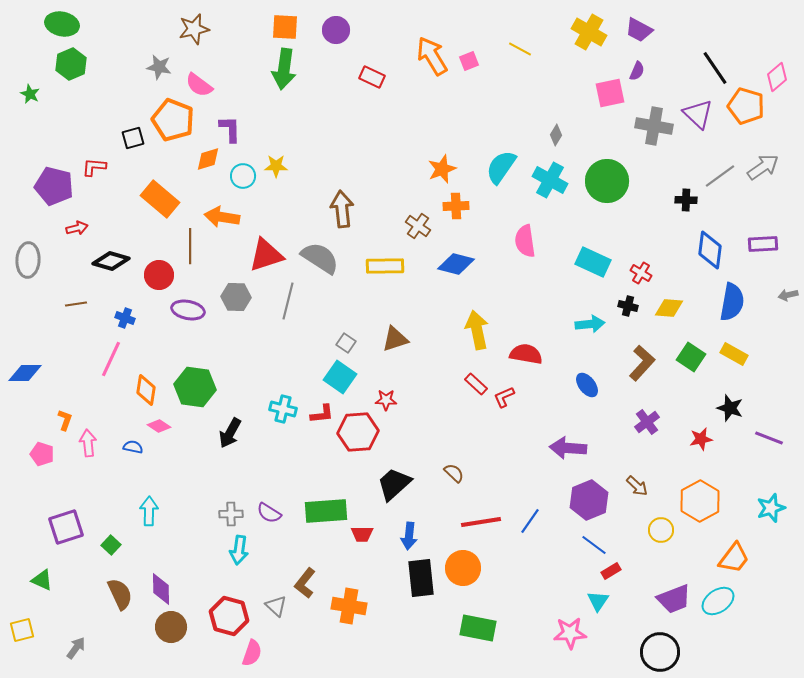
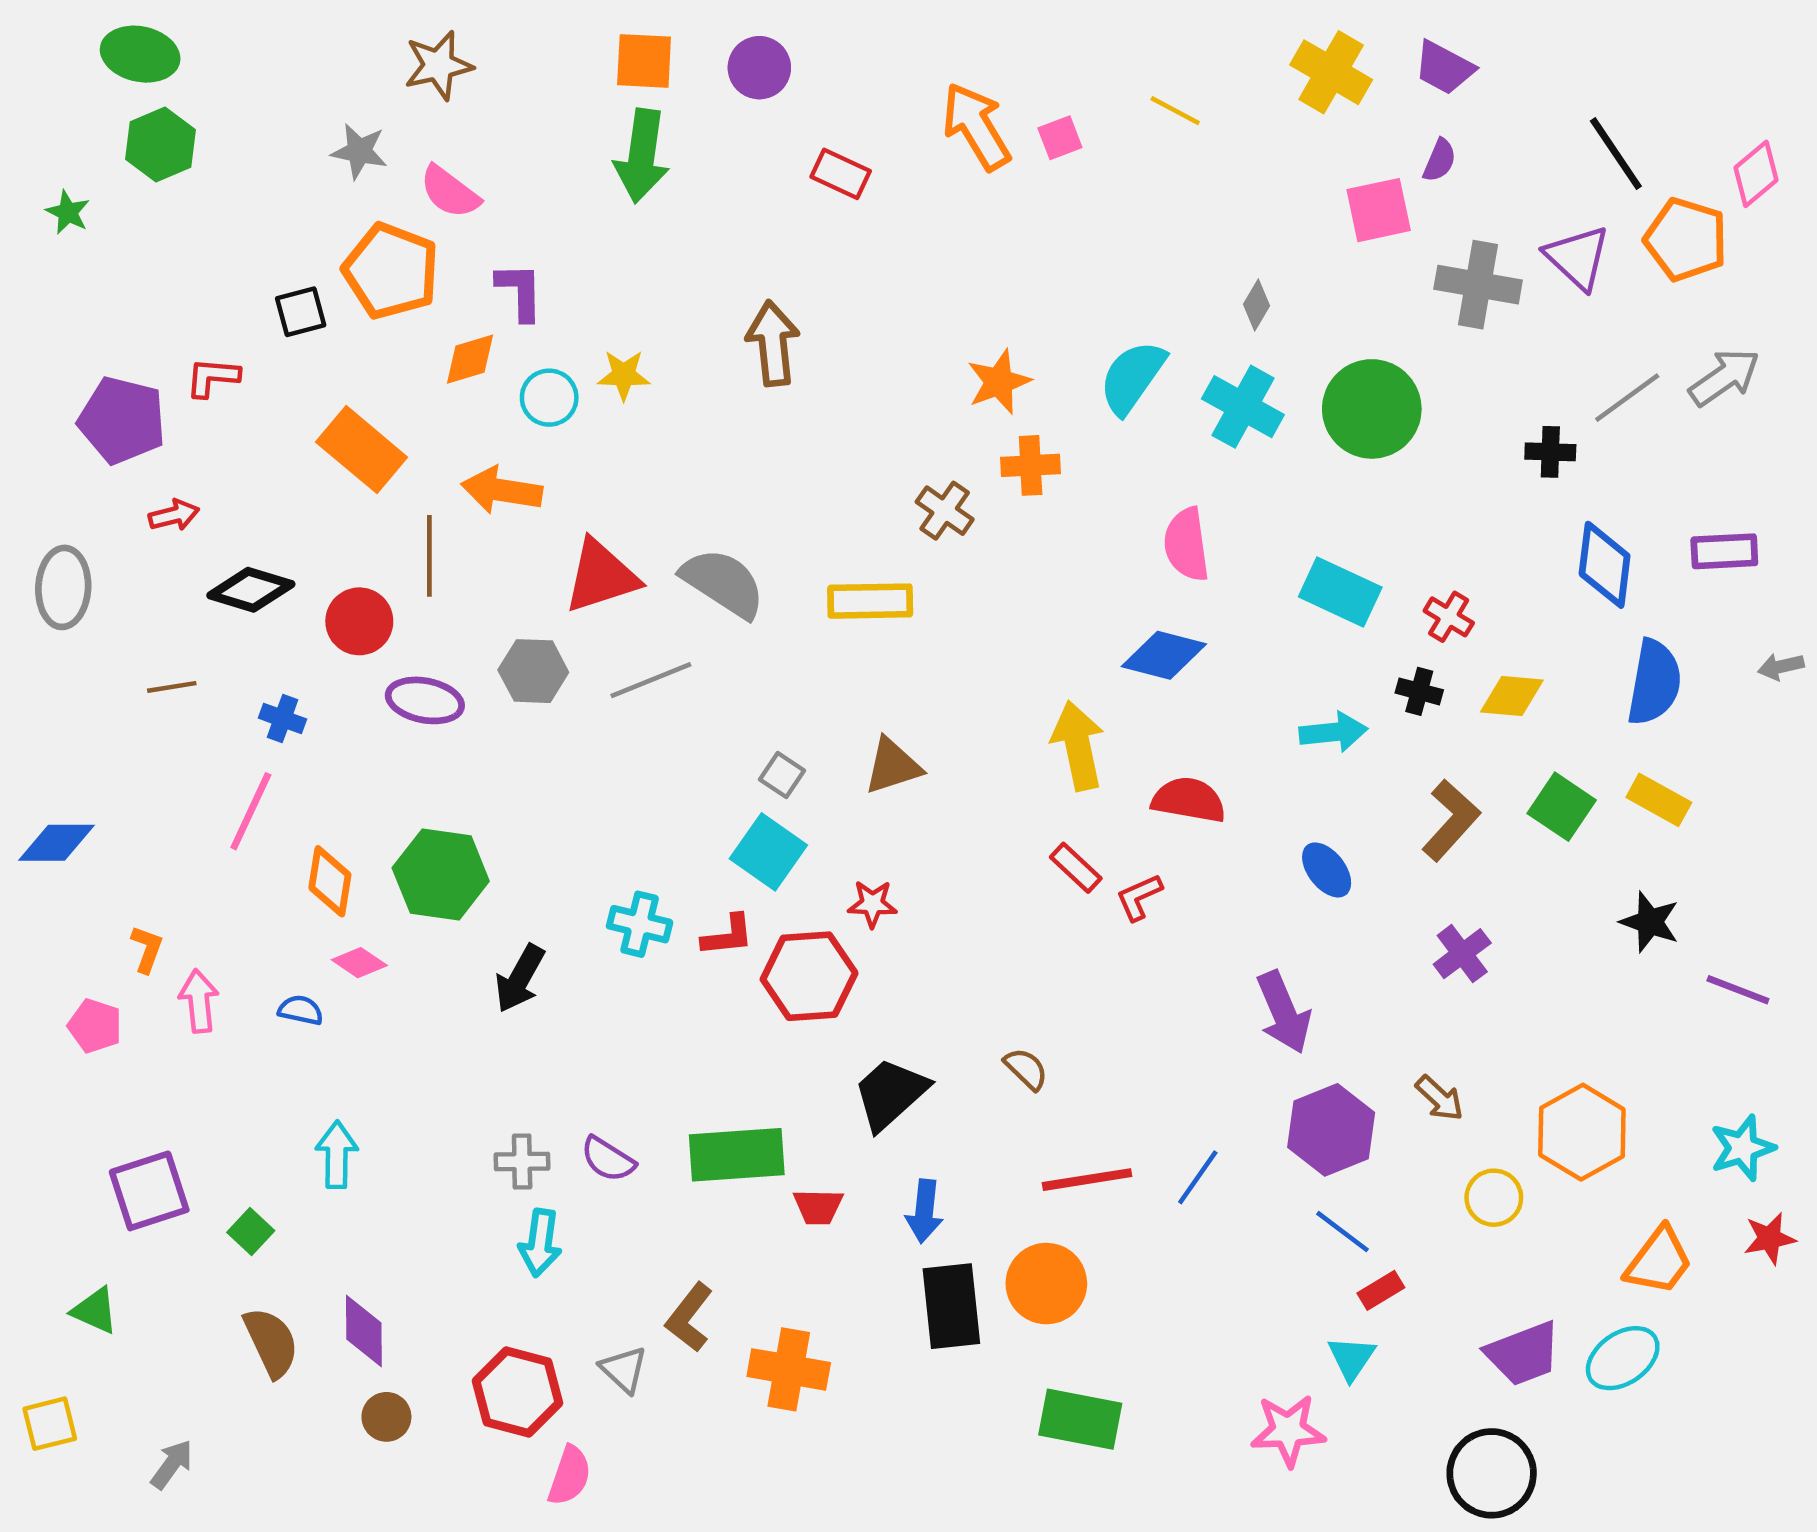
brown arrow: (342, 209) -> (773, 343), moved
blue diamond: (456, 264) -> (1164, 655), moved
gray line: (288, 301) -> (651, 680), turned 54
red star: (701, 439) -> (1770, 1238), moved
purple arrow: (568, 448) -> (1284, 1012), turned -117
brown circle: (171, 627) -> (386, 1417), size x0.7

